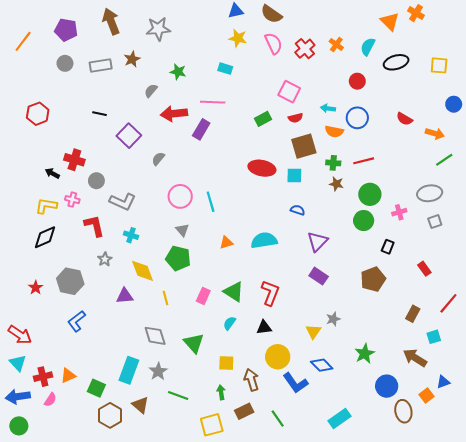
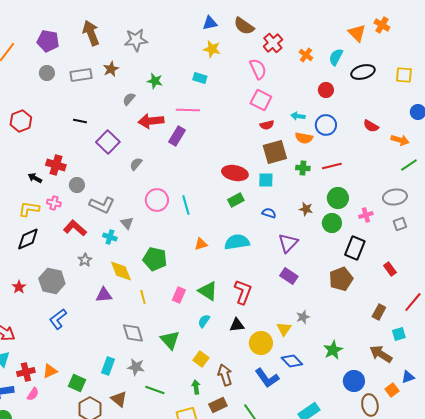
pink semicircle: (273, 43) -> (258, 69), moved
red cross: (305, 49) -> (273, 43), moved
green rectangle: (263, 119) -> (236, 200), moved
brown star: (336, 184) -> (306, 209), moved
red L-shape: (94, 226) -> (75, 228), turned -35
gray triangle: (182, 230) -> (127, 223), moved
black rectangle: (388, 247) -> (355, 248), size x1.6
yellow circle: (278, 357) -> (261, 343), moved
yellow square: (226, 363) -> (201, 359), turned 35
cyan rectangle: (129, 370) -> (108, 366), size x0.7
gray star: (158, 371) -> (136, 367), turned -30

